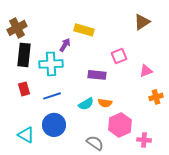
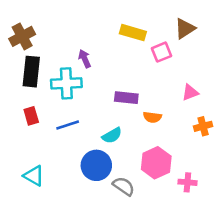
yellow rectangle: (84, 30) -> (133, 33), moved
purple arrow: (65, 45) -> (85, 59), turned -56
pink square: (119, 56) -> (161, 52), moved
orange semicircle: (105, 103) -> (152, 117), moved
blue circle: (54, 125) -> (96, 165), moved

